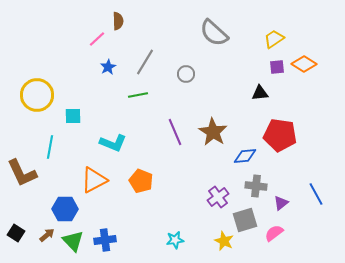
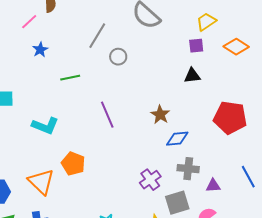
gray line: (145, 62) -> (97, 36), moved
purple square: (277, 67) -> (196, 46), moved
brown star: (213, 132) -> (160, 115), moved, size x0.7
red pentagon: (280, 135) -> (230, 118), moved
orange triangle: (94, 180) -> (41, 182), moved, turned -48
purple triangle: (281, 203) -> (213, 186), turned 35

